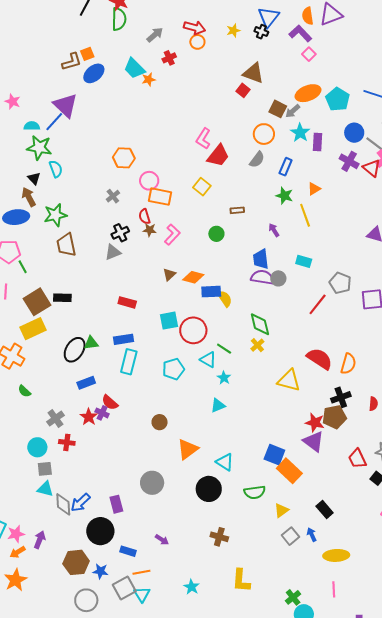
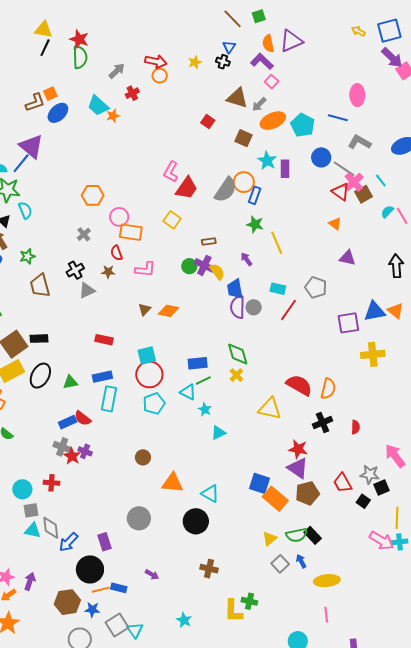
blue triangle: (268, 17) -> (229, 47), size x0.6
brown triangle: (253, 73) -> (237, 98), moved
gray arrow: (293, 111) -> (259, 104), moved
orange circle: (264, 134) -> (244, 182), moved
gray semicircle: (257, 160) -> (226, 190), size x1.5
purple cross: (349, 161) -> (204, 265), moved
orange triangle: (314, 189) -> (335, 224), moved, turned -48
green star: (55, 215) -> (27, 256), size x0.7
brown star: (150, 230) -> (108, 272), moved
black cross: (120, 233) -> (75, 270), moved
pink L-shape: (172, 235) -> (145, 269), turned 55
purple semicircle: (262, 277) -> (238, 307), turned -95
gray pentagon: (340, 283) -> (316, 287), moved
blue rectangle: (211, 292) -> (198, 363), moved
yellow semicircle: (225, 299) -> (217, 272), moved
red line: (318, 304) -> (289, 310), moved
red circle: (193, 330) -> (149, 374), moved
green line: (224, 349) -> (203, 380), turned -56
black ellipse: (75, 350) -> (40, 376), moved
red semicircle: (110, 402) -> (83, 418), moved
cyan triangle: (218, 405) -> (218, 433), moved
brown pentagon: (334, 417) -> (307, 493), moved
gray cross: (55, 419) -> (62, 447), moved, turned -30
orange triangle: (188, 449) -> (173, 483), turned 45
green semicircle: (255, 492) -> (297, 535), moved
gray diamond: (63, 504) -> (51, 528), moved
orange line: (141, 572) -> (101, 590), moved
green cross: (293, 597) -> (249, 601), moved, turned -35

